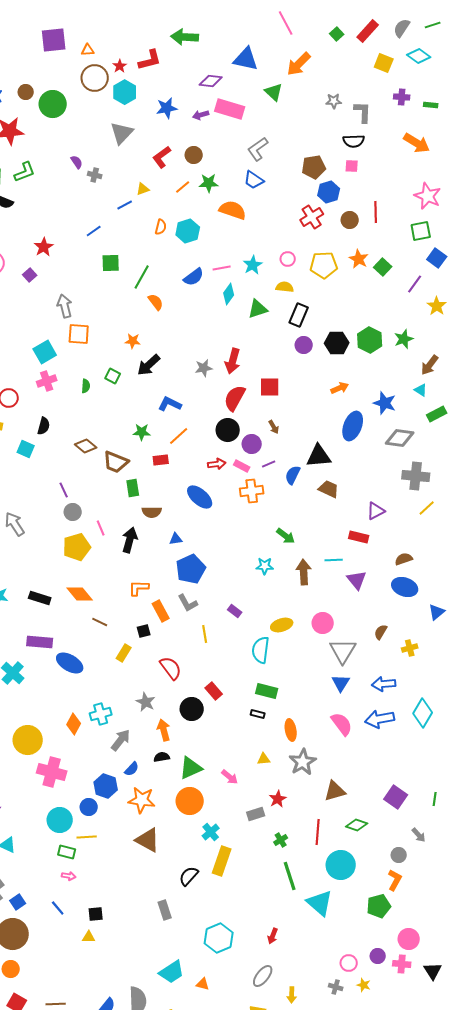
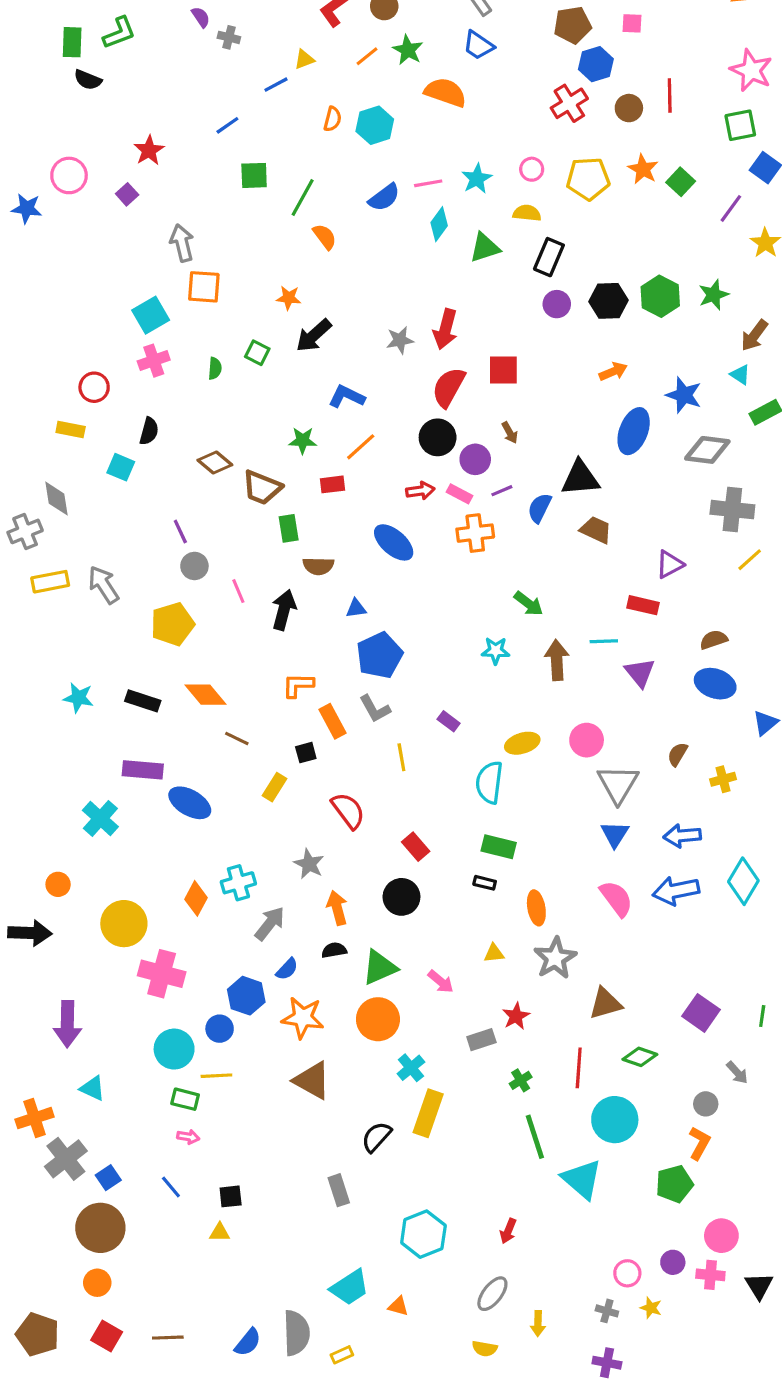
green star: (209, 183) -> (408, 50), turned 30
yellow pentagon: (77, 547) -> (173, 624), moved
black circle: (192, 709) -> (401, 897), moved

